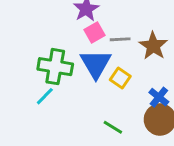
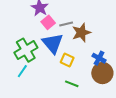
brown star: (153, 46) -> (81, 33), moved, turned 30
green cross: (55, 67) -> (26, 50), turned -30
yellow square: (120, 78) -> (67, 60), moved

